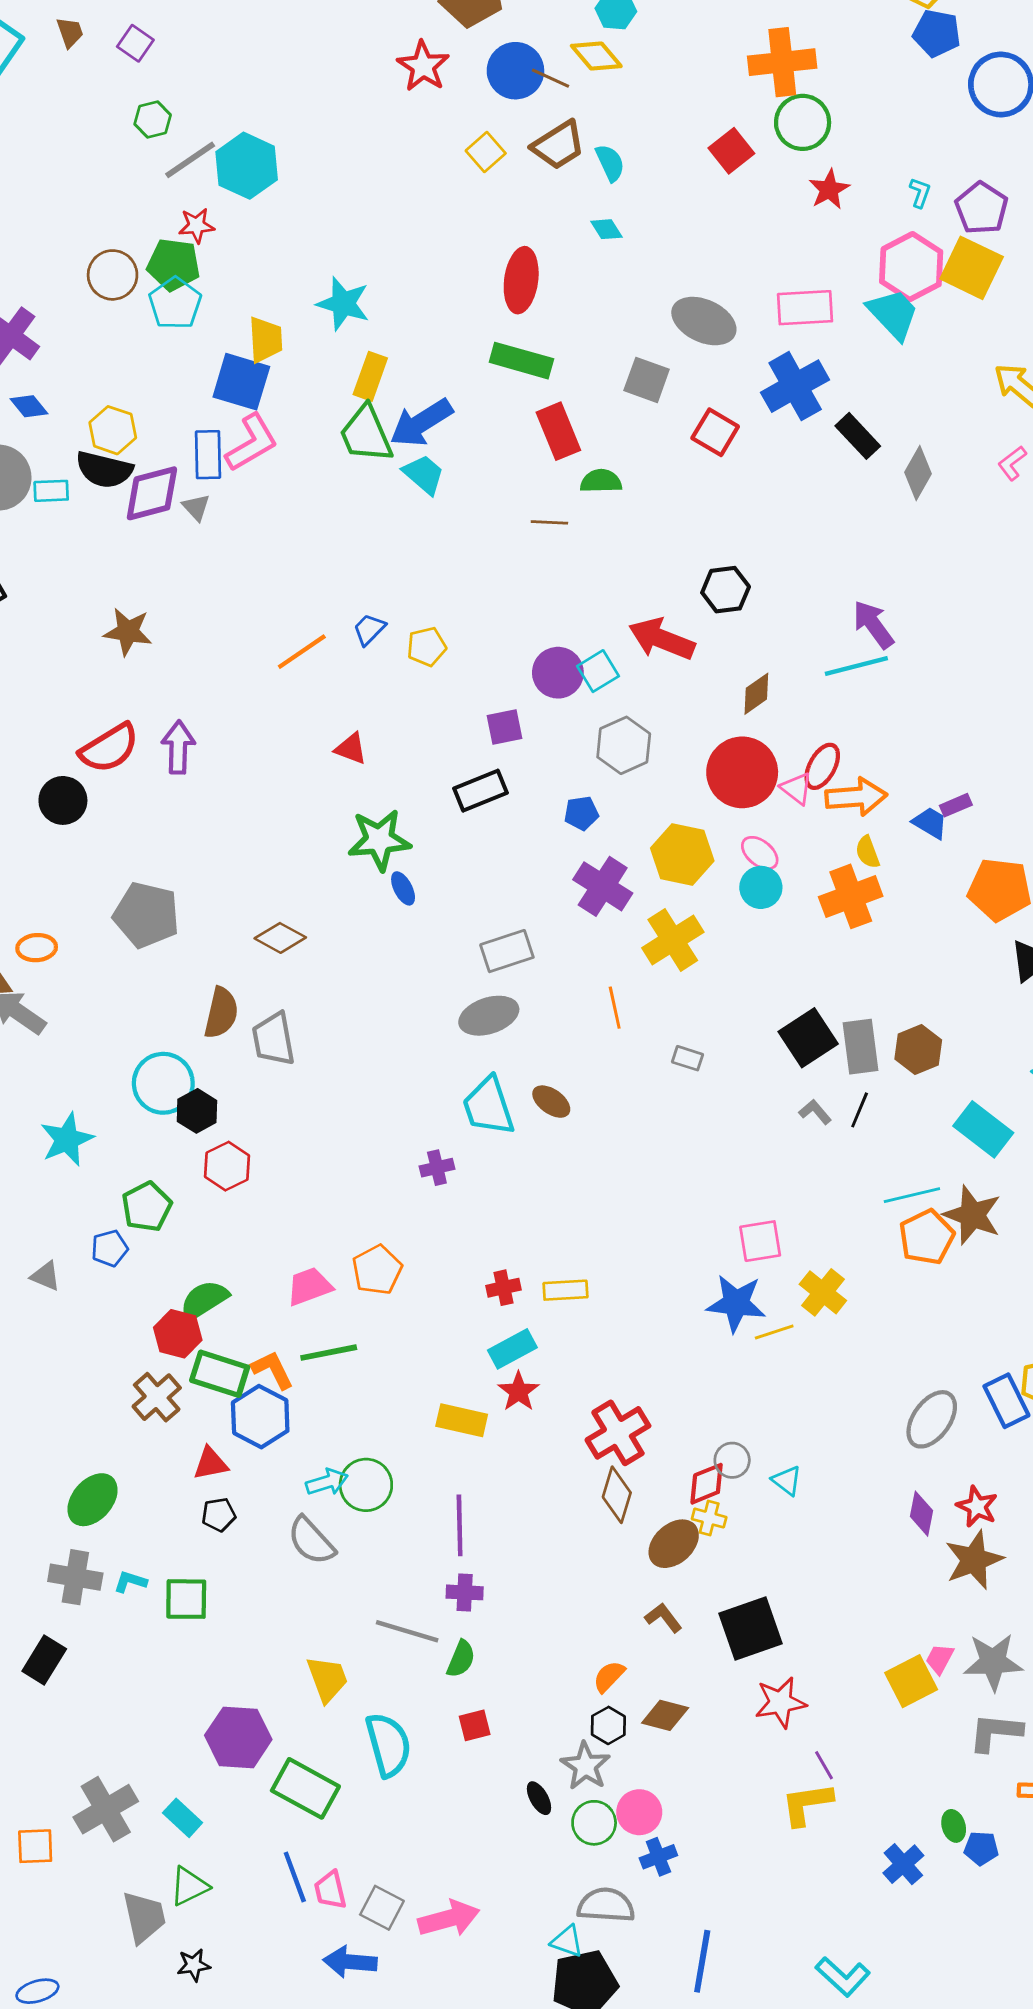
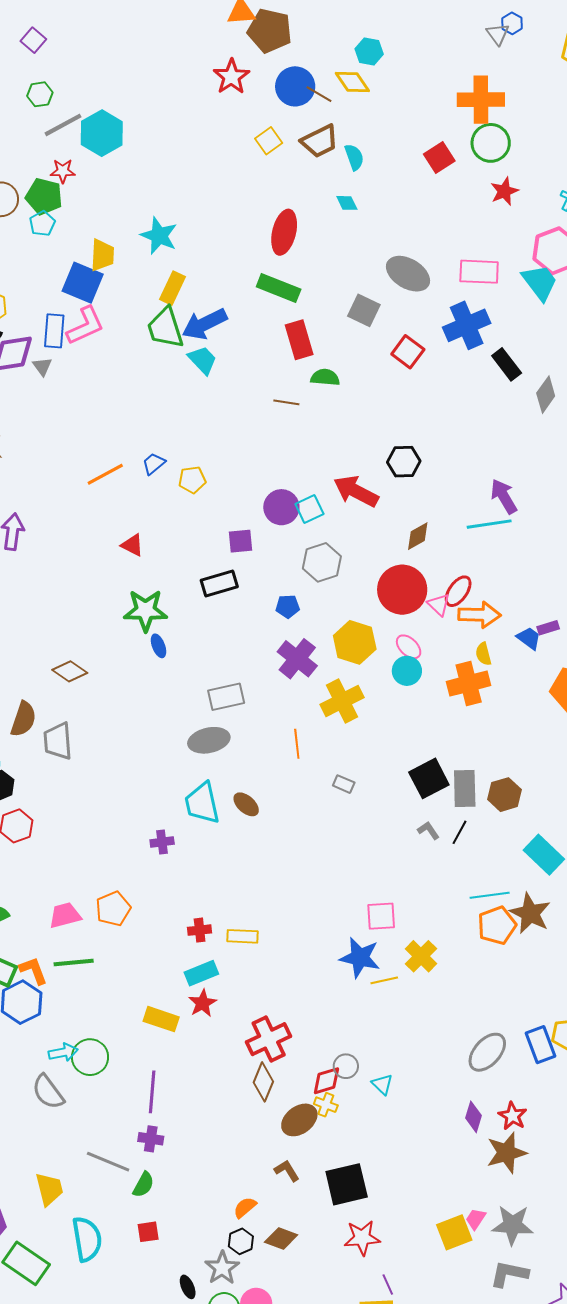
cyan pentagon: (175, 303) -> (42, 223), size x0.7

